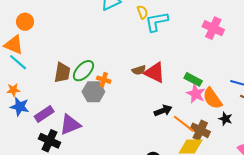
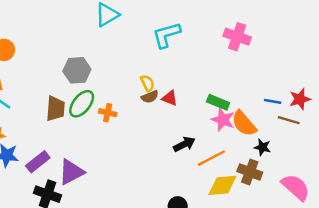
yellow semicircle: (142, 12) -> (148, 83), moved
red triangle: (155, 73) -> (170, 98), size x0.6
gray hexagon: (93, 92) -> (77, 70), moved
orange line: (184, 124) -> (211, 158), turned -60
brown cross: (200, 130) -> (250, 172), moved

